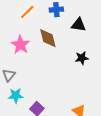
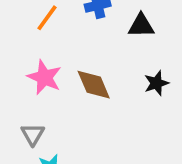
brown diamond: (48, 38) -> (94, 85), moved

